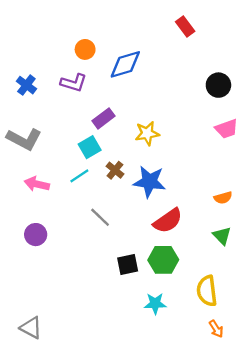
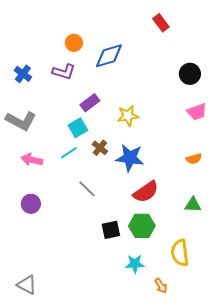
orange semicircle: (223, 198) -> (194, 159), moved
green triangle: (222, 236) -> (193, 205), turned -42
orange arrow: (216, 329) -> (161, 286), moved

